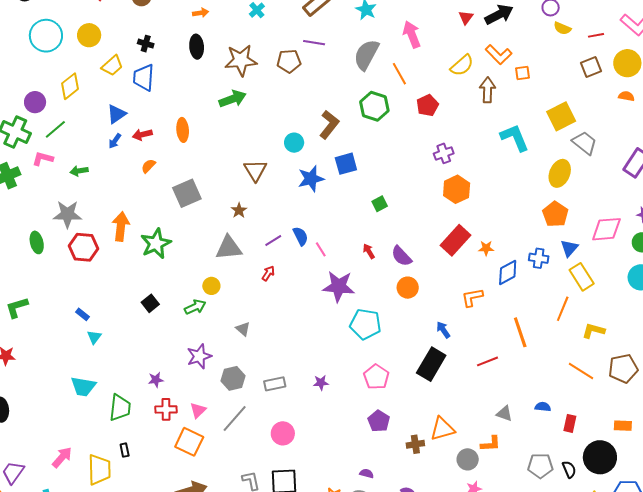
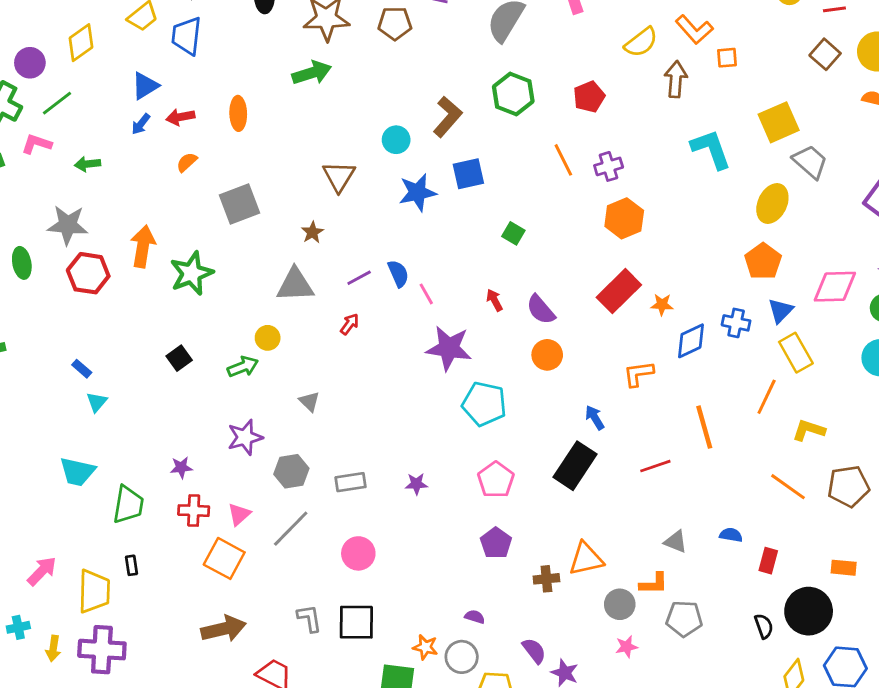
brown square: (591, 67) -> (825, 54), turned -30
orange line: (399, 74) -> (563, 160), moved
green square: (380, 204) -> (513, 233), turned -35
gray pentagon: (540, 466) -> (684, 619), moved

